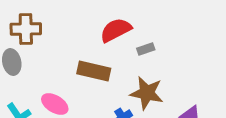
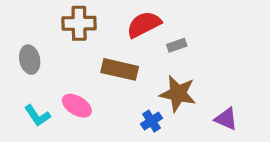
brown cross: (26, 29) -> (79, 23), moved

